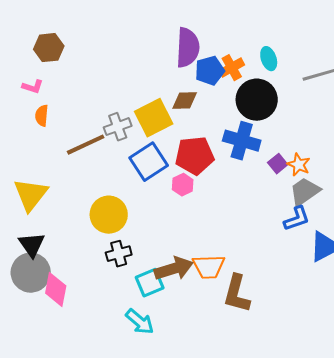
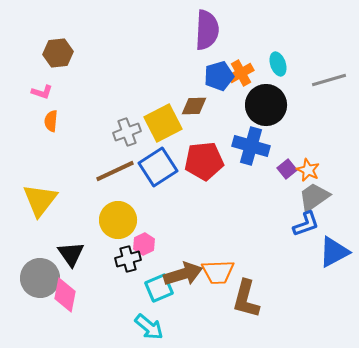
purple semicircle: (188, 48) -> (207, 30), moved
brown line: (86, 145) -> (115, 171), moved
pink hexagon: (183, 185) -> (144, 244), moved
black triangle: (32, 245) -> (71, 254), moved

